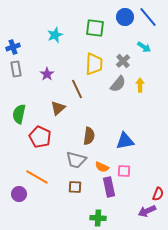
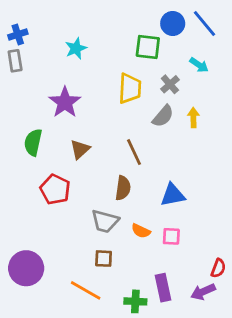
green square: (95, 28) -> (148, 47), moved
blue cross: (13, 47) -> (18, 35), moved
gray rectangle: (16, 69) -> (15, 61), moved
purple star: (47, 74) -> (65, 102), size x1.6
brown line: (77, 89) -> (134, 152), moved
green semicircle: (19, 114) -> (33, 142), moved
orange line: (37, 177) -> (86, 290), moved
purple rectangle: (109, 187) -> (163, 288), moved
purple circle: (19, 194) -> (26, 268), size x1.6

